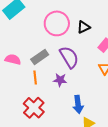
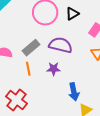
purple semicircle: (69, 57) -> (61, 45), turned -40
red cross: (34, 108) -> (17, 100), moved

